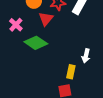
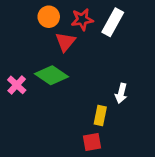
pink cross: (16, 25) -> (17, 85), moved

